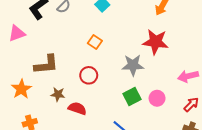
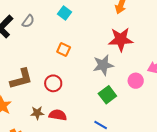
red circle: (89, 75) -> (53, 83), moved
brown star: (58, 94) -> (37, 113), moved
pink circle: (157, 98) -> (136, 81), moved

